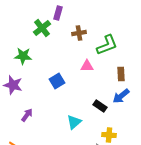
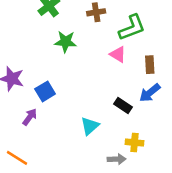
green star: (23, 56) -> (65, 42), moved
pink triangle: (87, 66) -> (118, 54), moved, turned 32
blue square: (57, 81) -> (45, 91), moved

